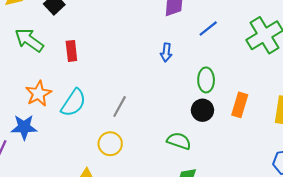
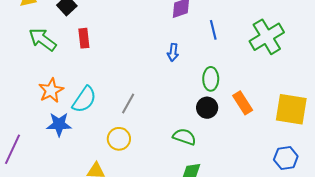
blue line: (208, 29) -> (213, 30), turned -66
red rectangle: (71, 51) -> (84, 38), moved
orange rectangle: (240, 105) -> (243, 103), turned -50
blue star: (24, 127) -> (59, 124), moved

